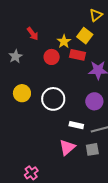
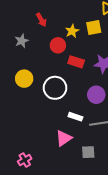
yellow square: (85, 36) -> (94, 27), turned 35
red rectangle: (77, 55) -> (76, 62), moved
gray square: (92, 149) -> (88, 152), moved

